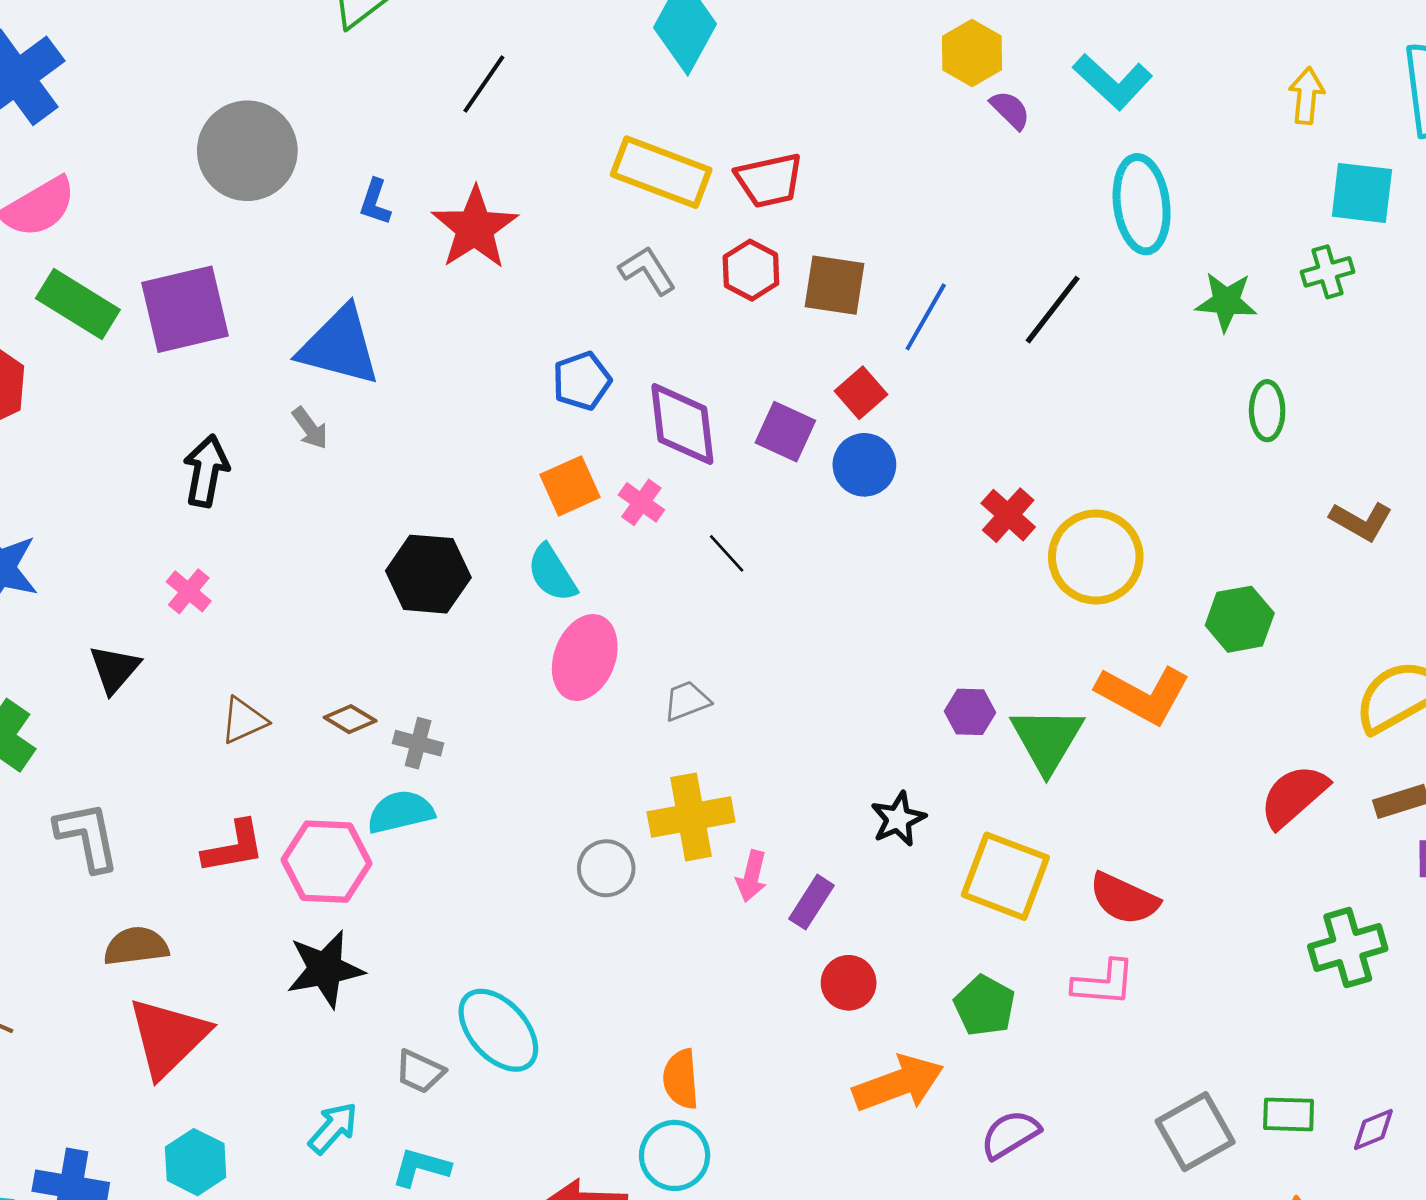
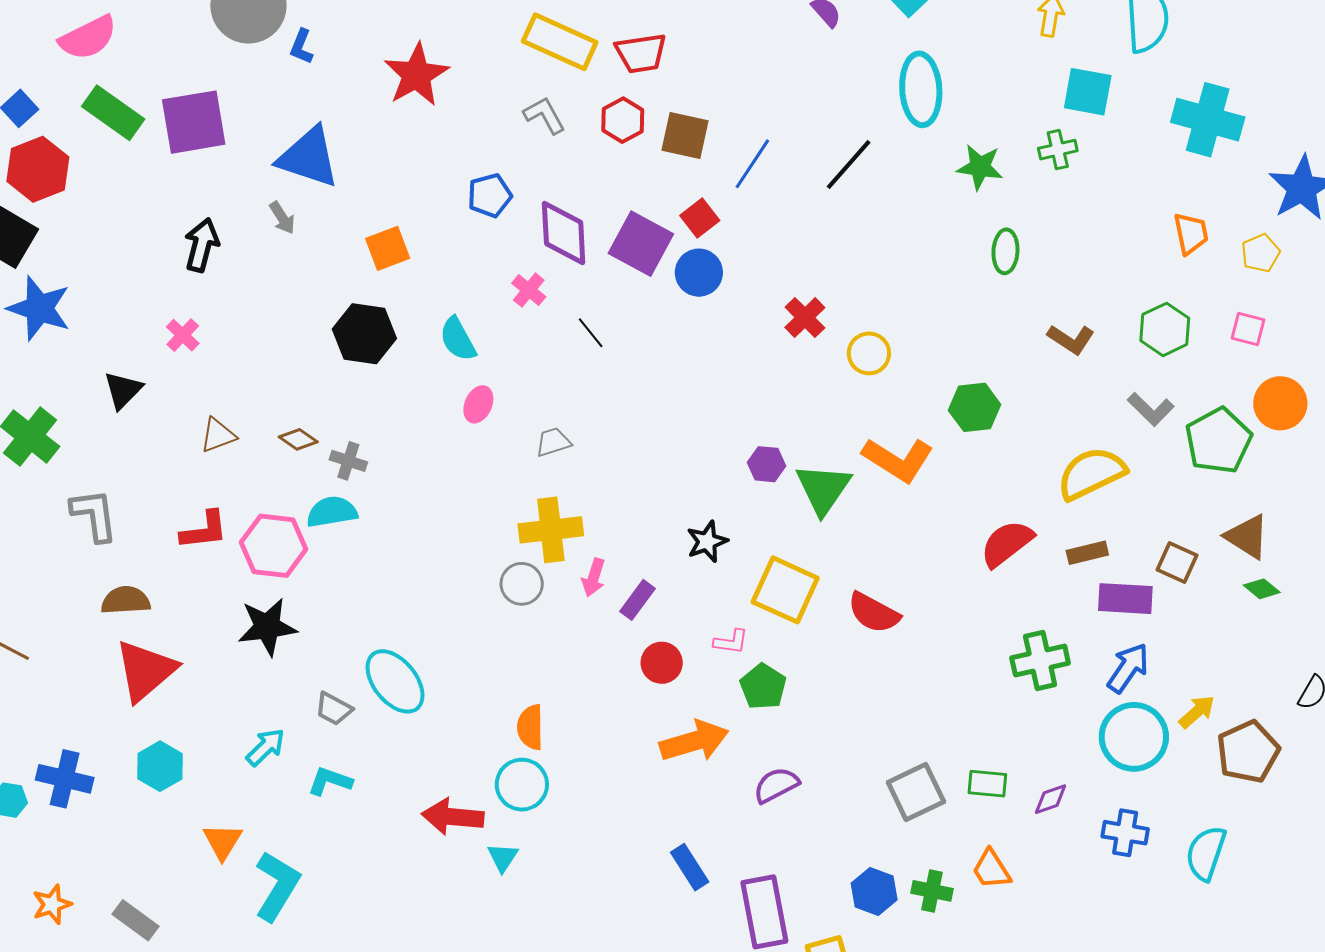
blue L-shape: (375, 202) -> (301, 47), moved
purple square: (785, 432) -> (641, 244), size x1.4
orange square: (570, 486) -> (388, 248), moved
yellow circle: (1096, 557) -> (869, 353), size x0.6
pink ellipse: (585, 657) -> (478, 404), size x0.6
gray circle: (606, 868) -> (522, 584), moved
pink L-shape: (1104, 983) -> (731, 642), moved, size x0.7

